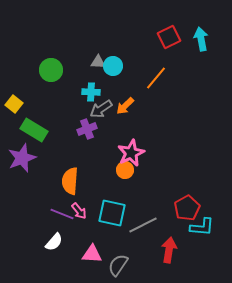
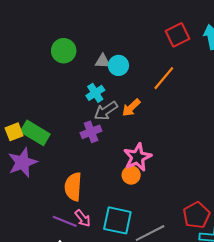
green circle: (51, 70) -> (64, 51), moved
cyan cross: (91, 92) -> (95, 93), turned -36
yellow square: (14, 104) -> (14, 132), moved, turned 30

